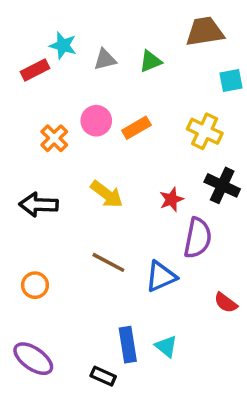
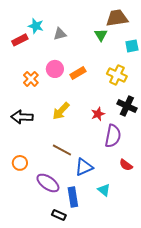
green triangle: (150, 61) -> (101, 35), moved, turned -40
yellow arrow: (107, 194) -> (61, 111), turned 96
blue triangle: (161, 276) -> (84, 167), moved
red semicircle: (226, 303) -> (126, 165), moved
cyan triangle: (166, 346) -> (104, 190), moved
purple ellipse: (33, 359) -> (48, 183), moved

